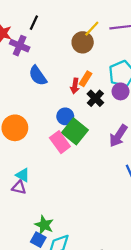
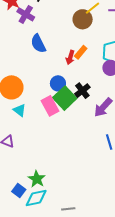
black cross: (95, 98) -> (82, 91), moved
cyan triangle: (23, 175) -> (20, 110), moved
green star: (44, 225) -> (37, 179), moved

